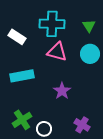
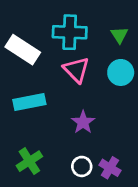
white rectangle: (17, 37) -> (23, 50), size x1.4
pink triangle: (57, 52) -> (76, 70), turned 30
white circle: (44, 129) -> (82, 166), moved

